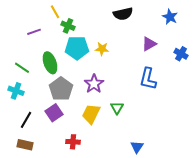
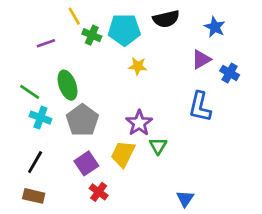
blue star: (170, 17) -> (215, 27), moved
cyan pentagon: (77, 48) -> (124, 30), moved
blue cross: (181, 54) -> (230, 73), moved
purple star: (94, 84) -> (139, 123), moved
cyan cross: (16, 91) -> (40, 118), moved
purple square: (54, 113) -> (86, 163), moved
red cross: (73, 142) -> (99, 192), turned 32

